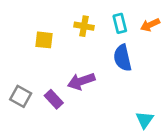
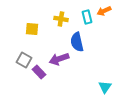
orange arrow: (150, 25) -> (104, 11), moved
blue semicircle: (123, 58) -> (77, 42), moved
gray square: (21, 96) -> (24, 60), moved

